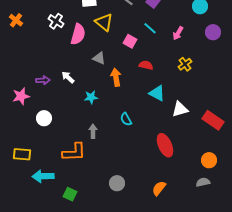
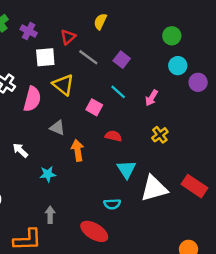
purple circle: (213, 32) -> (198, 82), moved
cyan triangle: (157, 93) -> (126, 169), turned 30
white triangle: (180, 109) -> (154, 188), size x1.4
cyan semicircle: (126, 119) -> (112, 204), moved, turned -64
red rectangle: (213, 120) -> (194, 186), moved
red ellipse: (165, 145) -> (94, 231), moved, turned -35

